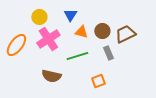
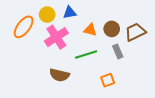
blue triangle: (70, 15) -> (70, 13), moved, turned 48
orange ellipse: (16, 45) -> (24, 27), moved

